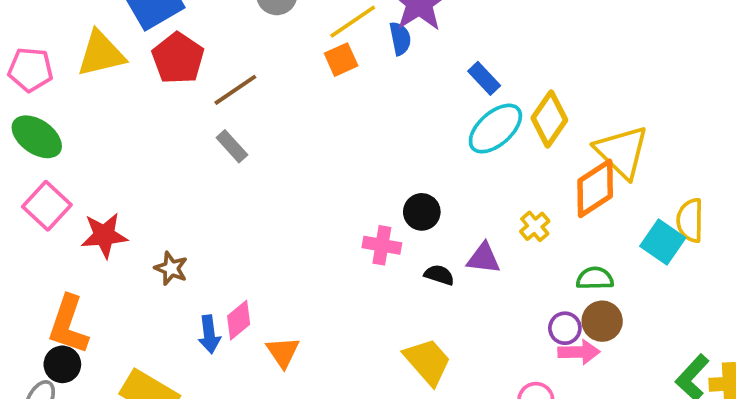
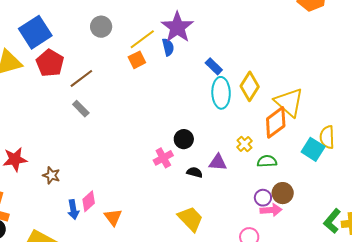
cyan ellipse: (495, 129) -> (221, 93), turned -48
pink cross: (382, 245) -> (163, 158), turned -36
green semicircle: (595, 278) -> (267, 161), moved

